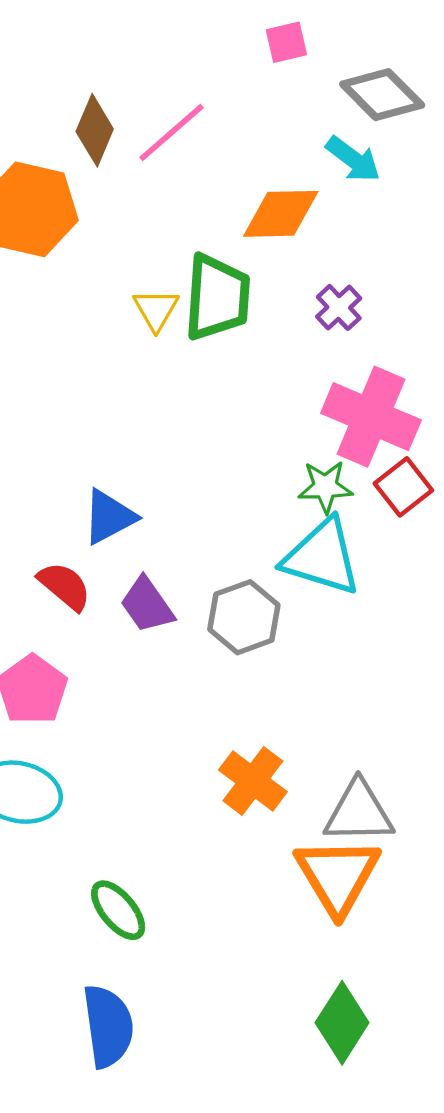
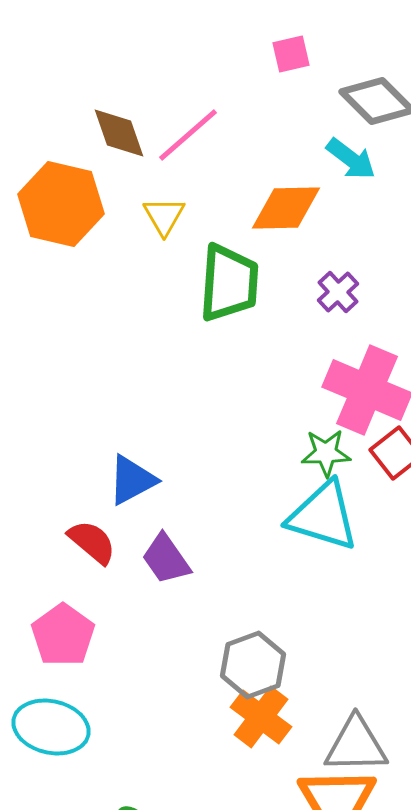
brown diamond: (95, 130) -> (119, 133), turned -42
yellow triangle: (156, 310) -> (164, 216), moved
gray hexagon: (244, 617) -> (253, 665), moved

